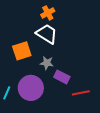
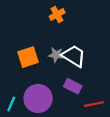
white trapezoid: (47, 34) -> (74, 56), moved
gray star: (47, 63) -> (56, 55), moved

